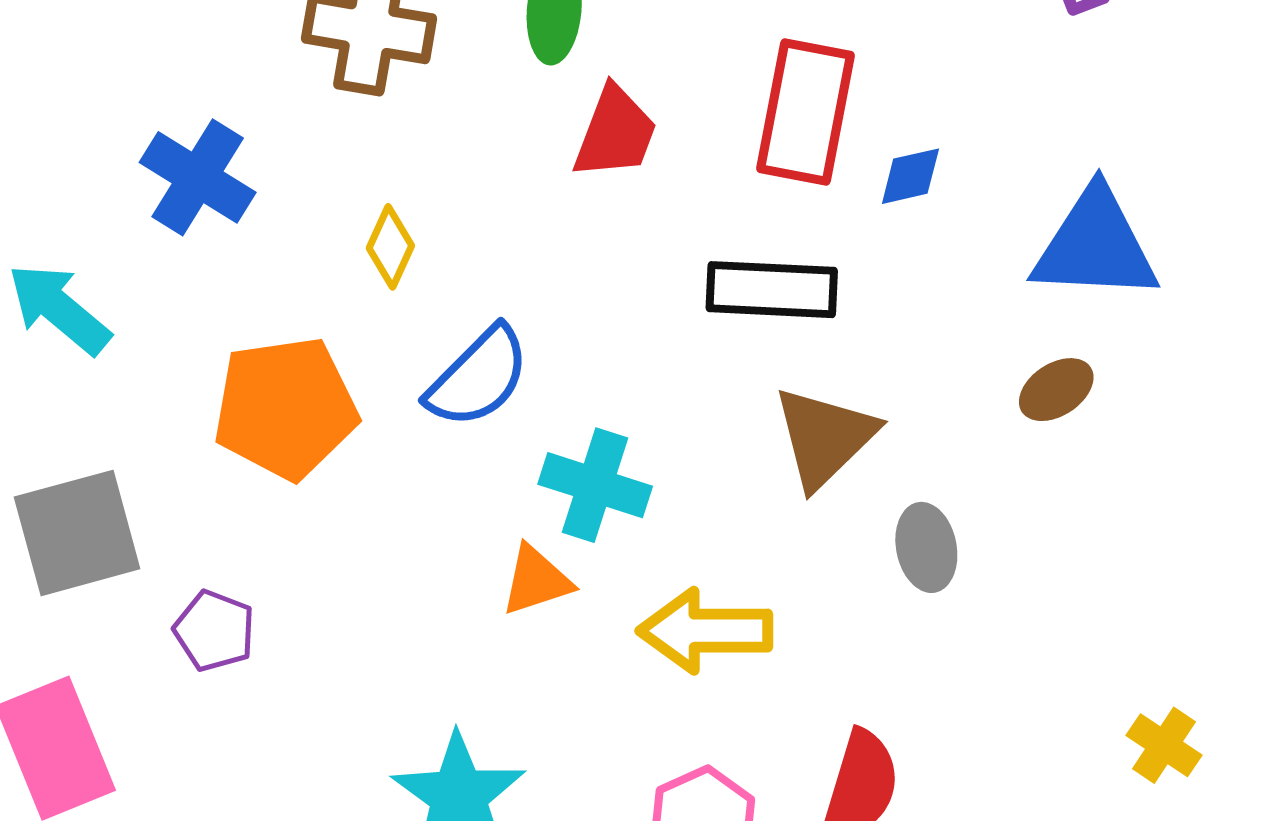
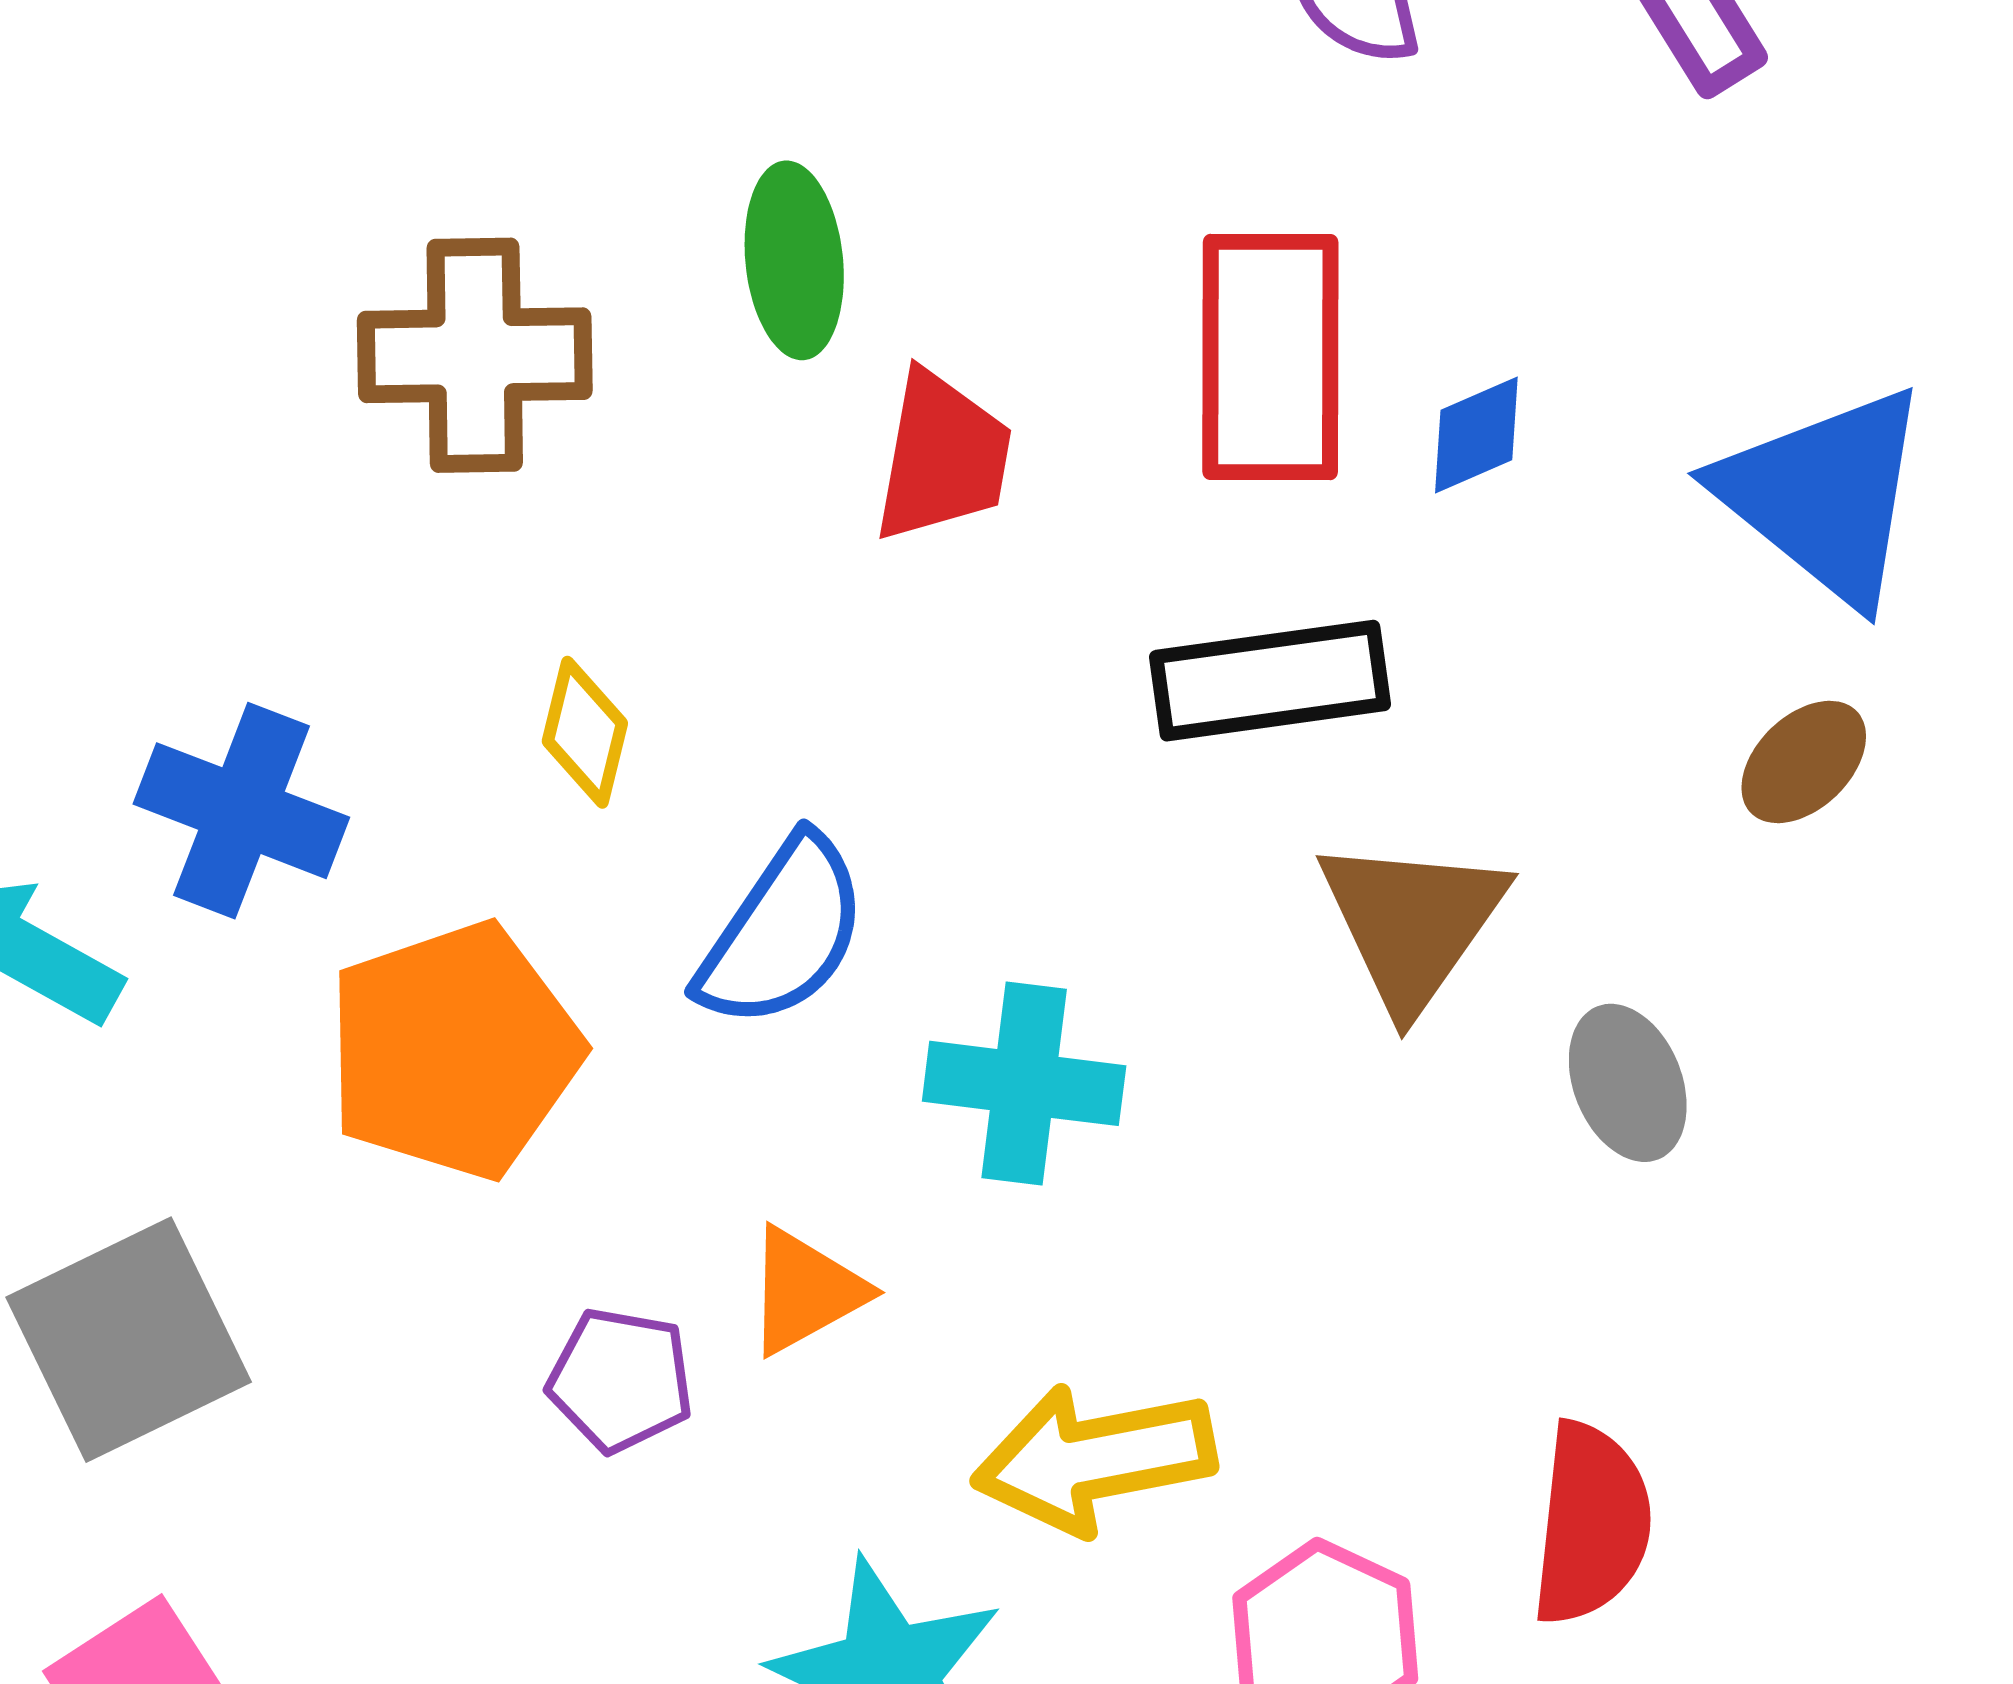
blue cross: (198, 177) -> (241, 811), moved
blue triangle: (1095, 245) -> (1825, 495), turned 47
orange triangle: (536, 580) -> (805, 1291), moved
purple pentagon: (214, 631) -> (621, 1380), moved
yellow arrow: (705, 631) -> (1094, 1459), moved

